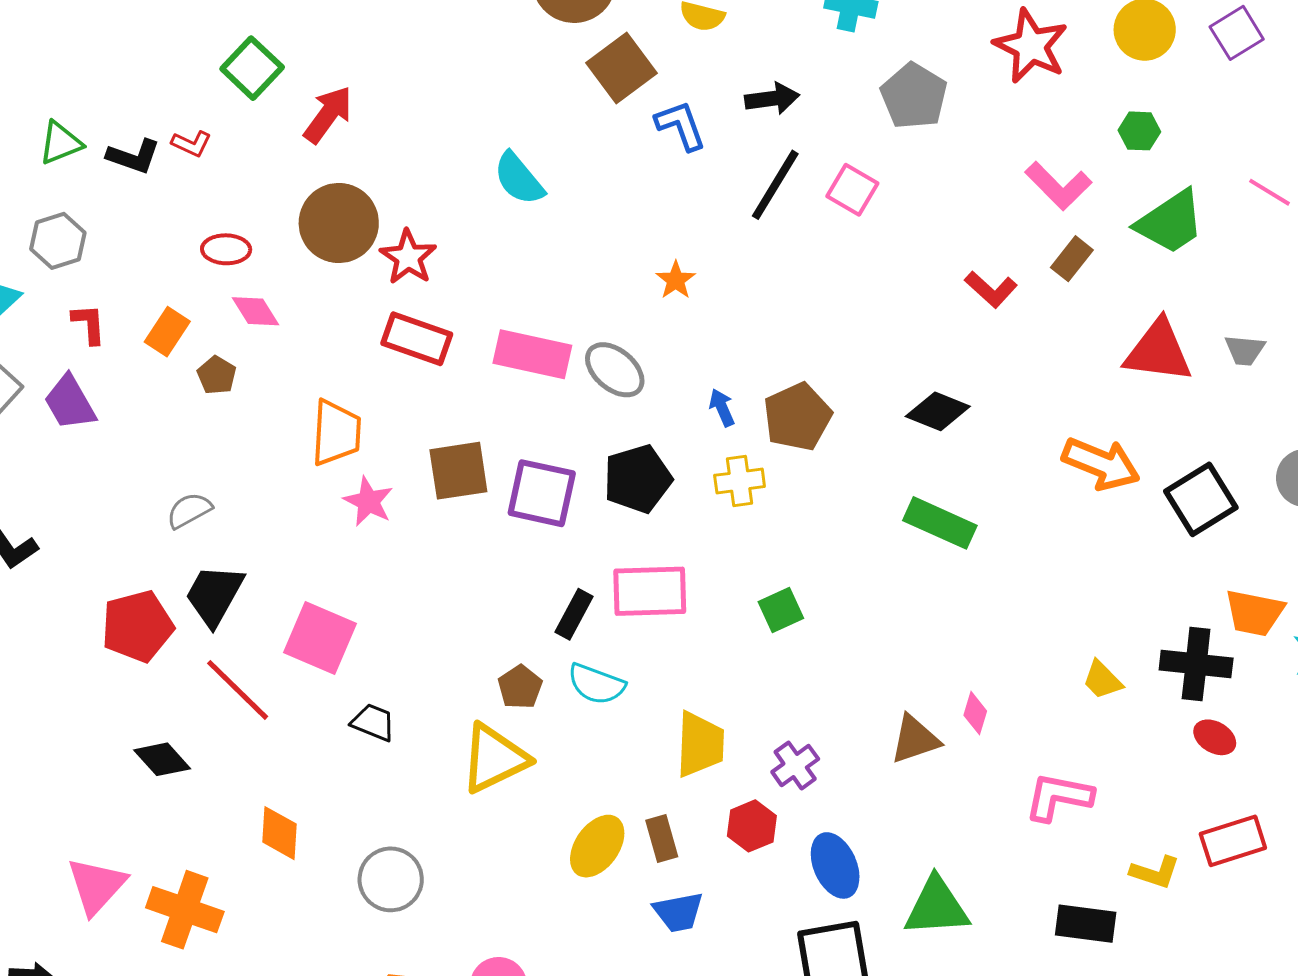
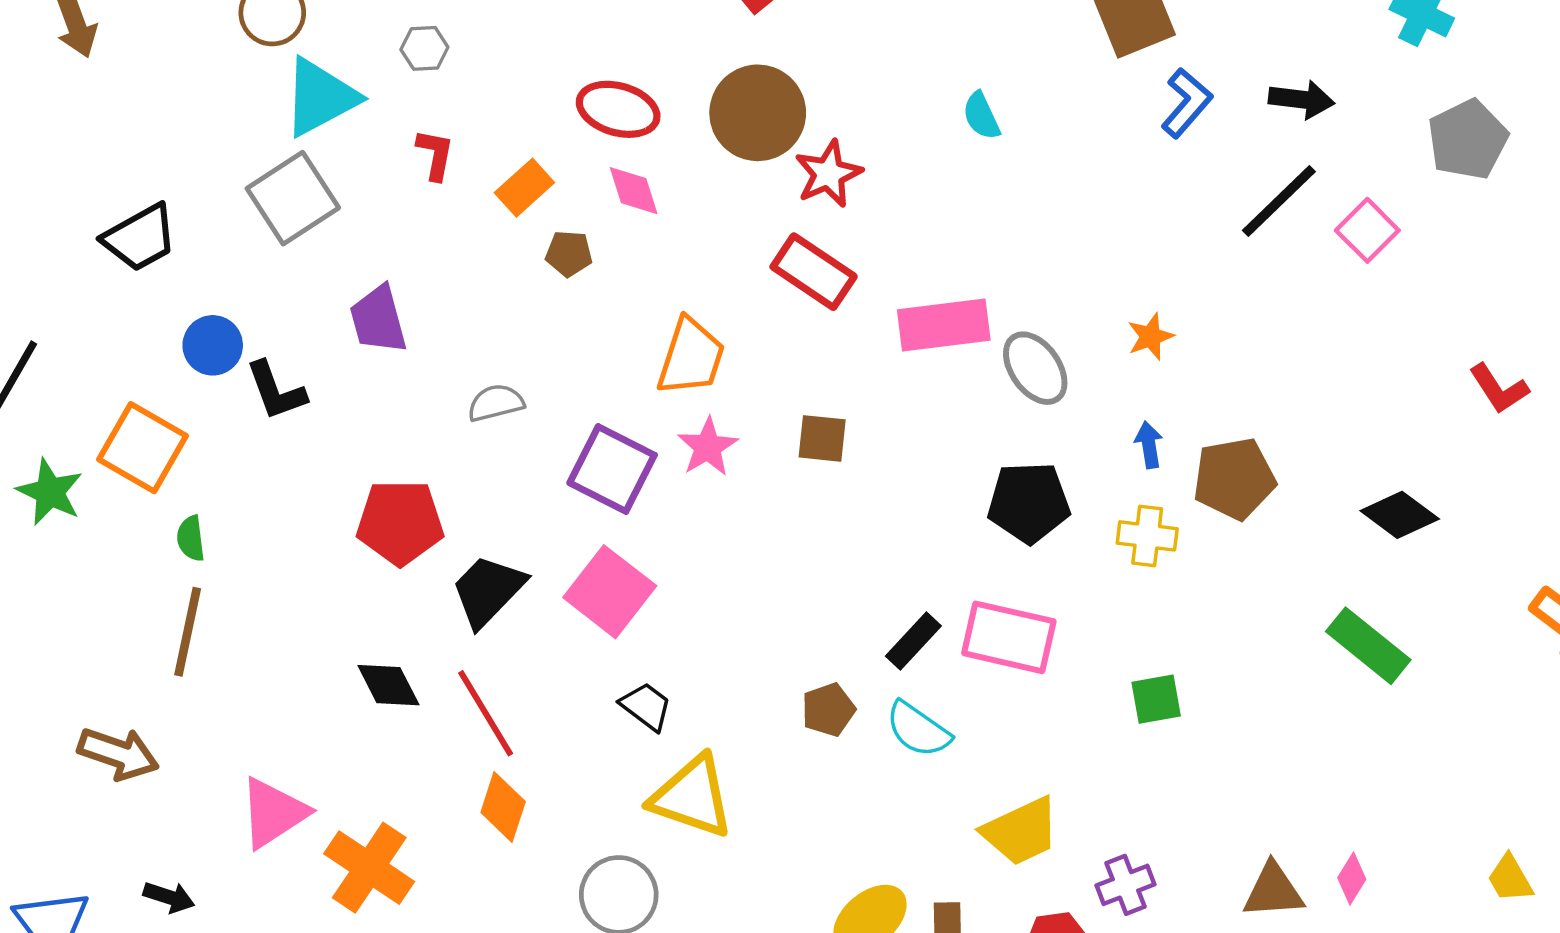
blue L-shape: (681, 125) -> (1187, 103), turned 46
cyan semicircle: (519, 179) -> (981, 116), size x0.7
gray hexagon: (58, 241) -> (424, 48), size x0.7
red ellipse: (226, 249) -> (618, 109), size x1.4
orange star: (676, 280) -> (1150, 337), moved
pink rectangle: (532, 354) -> (944, 325), turned -34
brown pentagon: (217, 375) -> (569, 254), turned 30
purple trapezoid: (70, 403) -> (378, 320), moved
brown square: (458, 471) -> (822, 438), size x0.7
purple square: (542, 493) -> (612, 469), moved
black trapezoid: (214, 595) -> (488, 591), moved
red line: (238, 690) -> (486, 713), moved
yellow trapezoid: (700, 744) -> (1021, 831), turned 48
yellow triangle: (494, 759) -> (692, 797), moved, turned 30

